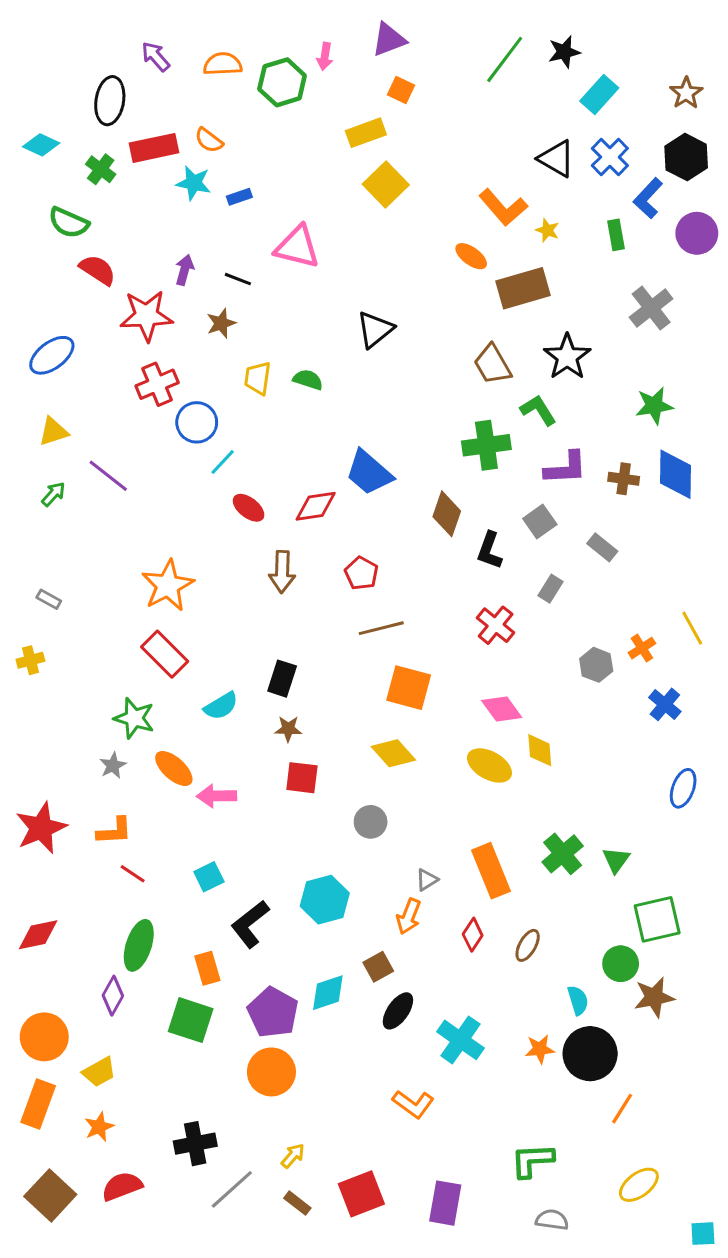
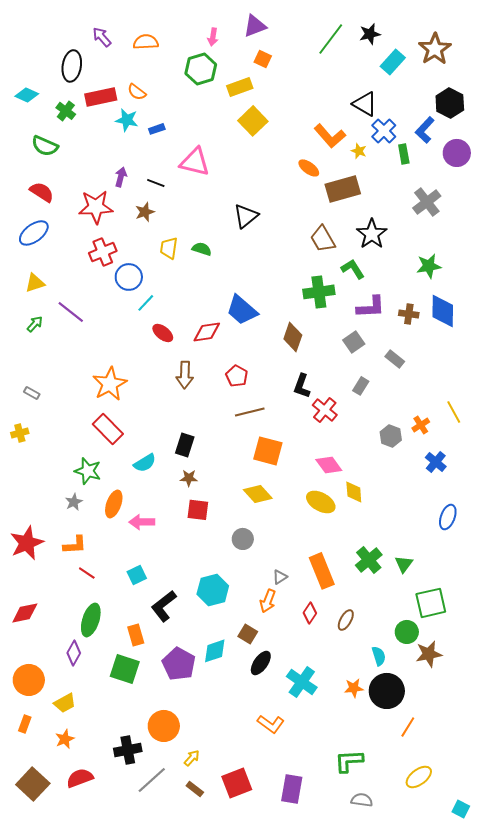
green hexagon: (282, 82) -> (201, 69), moved
brown star: (686, 93) -> (435, 49), moved, size x1.5
blue cross: (610, 157) -> (384, 131), moved
red semicircle: (98, 270) -> (42, 192), moved
black L-shape: (489, 550) -> (302, 386), moved
orange ellipse: (174, 769) -> (114, 504), turned 68
brown square: (378, 967) -> (248, 634), turned -30
orange circle: (271, 1072) -> (164, 726), moved
orange rectangle: (38, 1104) -> (25, 724), size x0.6
cyan square: (703, 1234) -> (461, 809), turned 30

